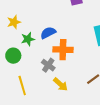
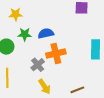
orange cross: (63, 50) -> (56, 53), turned -30

